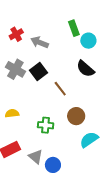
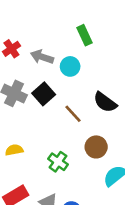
cyan circle: (88, 41) -> (70, 66), moved
black semicircle: (85, 69) -> (105, 102), moved
green cross: (46, 125) -> (58, 162), turned 35

